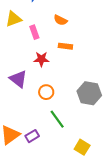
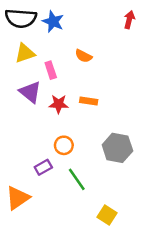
orange rectangle: (65, 46) -> (89, 101), moved
purple triangle: (18, 79) -> (30, 92), moved
purple rectangle: (32, 136) -> (43, 167), moved

